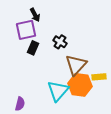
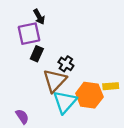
black cross: (60, 42) -> (66, 64), moved
brown triangle: (76, 65) -> (55, 81), moved
purple semicircle: (20, 104) -> (22, 116), turned -48

